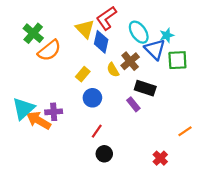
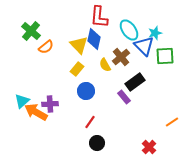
red L-shape: (106, 18) -> (99, 17), turned -50
yellow triangle: (85, 29) -> (79, 45), moved
orange semicircle: (49, 50) -> (46, 47), size x0.7
black rectangle: (145, 88) -> (135, 82), turned -54
cyan triangle: (24, 109) -> (22, 101), size x0.7

